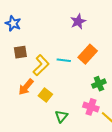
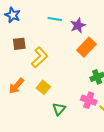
purple star: (78, 21) -> (78, 25), moved
cyan line: (64, 60) -> (55, 19), moved
orange arrow: (26, 87) -> (16, 86), moved

